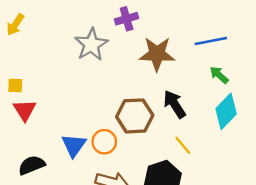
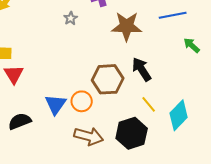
gray star: (91, 45) -> (71, 18), size x0.5
green arrow: (219, 75) -> (192, 45), moved
cyan diamond: (226, 111) -> (179, 115), moved

